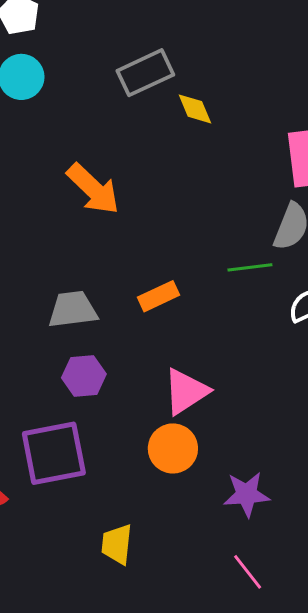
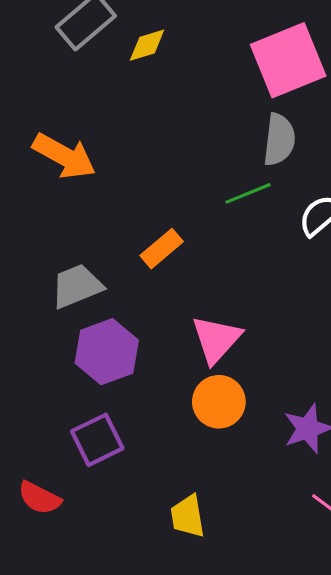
yellow diamond: (195, 109) -> (147, 45), turned -69
purple hexagon: (84, 376) -> (107, 352), size x1.4
purple square: (54, 453) -> (97, 440), size x0.7

